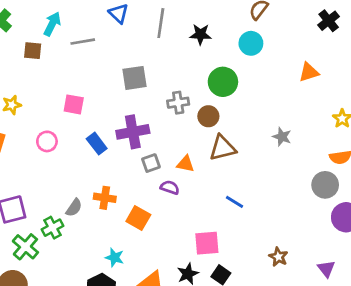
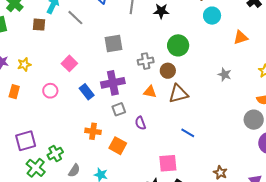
gray line: (83, 42) -> (75, 18), turned 54
cyan circle: (251, 43) -> (212, 16), moved
pink square: (74, 104) -> (69, 63), turned 35
gray star: (282, 137) -> (225, 75), moved
gray square: (151, 163) -> (119, 109), moved
orange triangle: (185, 164) -> (150, 92), moved
purple semicircle: (170, 187) -> (140, 123), turned -128
gray semicircle: (74, 208) -> (74, 171), moved

